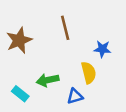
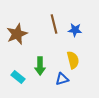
blue star: (102, 49) -> (75, 30), moved
green arrow: (48, 80) -> (40, 66), turned -78

